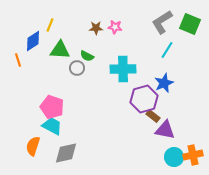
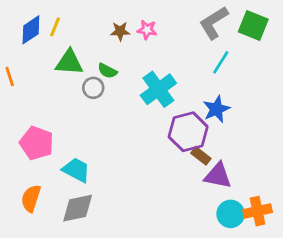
blue diamond: (33, 41) -> (31, 30), moved
cyan cross: (123, 69) -> (158, 89), turned -35
pink pentagon: (52, 107) -> (37, 143), moved
cyan trapezoid: (52, 126) -> (76, 170), moved

